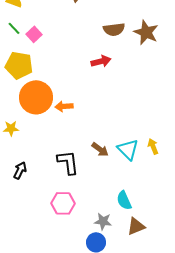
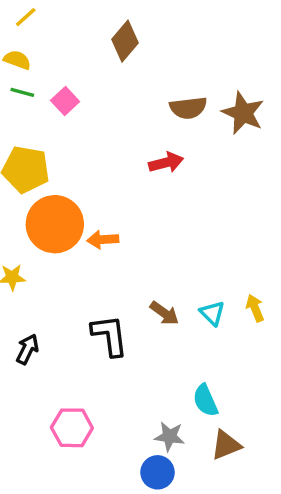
green line: (14, 28) -> (22, 92), moved, turned -32
pink square: (34, 34) -> (65, 101), moved
cyan triangle: (128, 149) -> (212, 313), size x0.7
pink hexagon: (63, 203) -> (72, 428), moved

